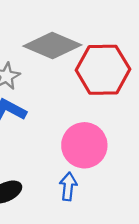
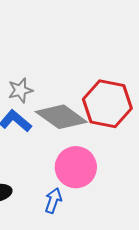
gray diamond: (52, 46) -> (61, 117), moved

